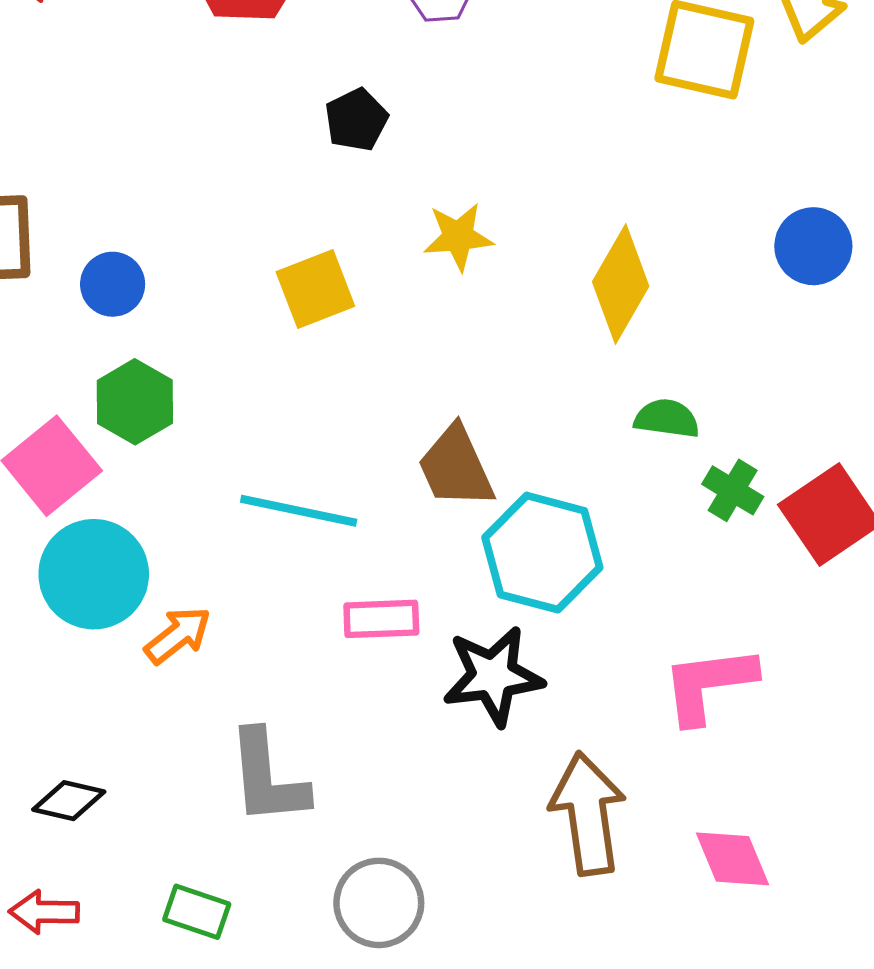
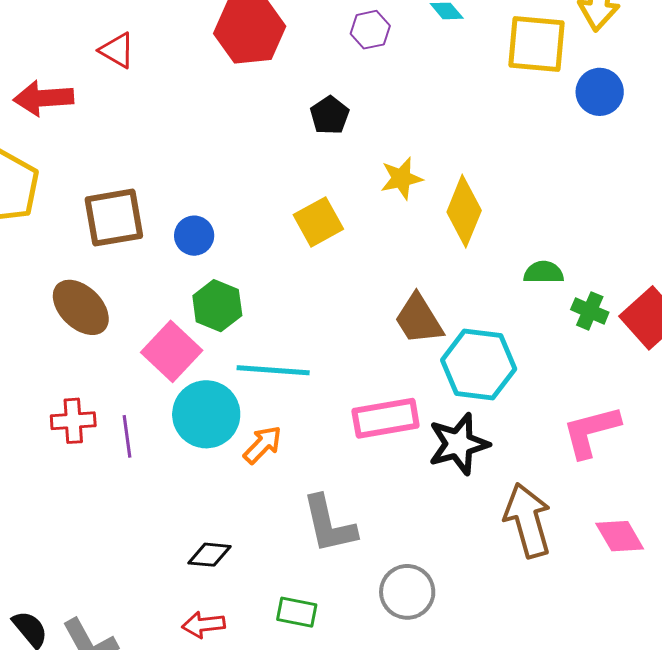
blue circle: (813, 246) -> (600, 92), moved
yellow diamond: (621, 284) -> (464, 211), moved
cyan line: (299, 511) -> (273, 370), moved
pink rectangle: (381, 619) -> (386, 418), size x1.4

